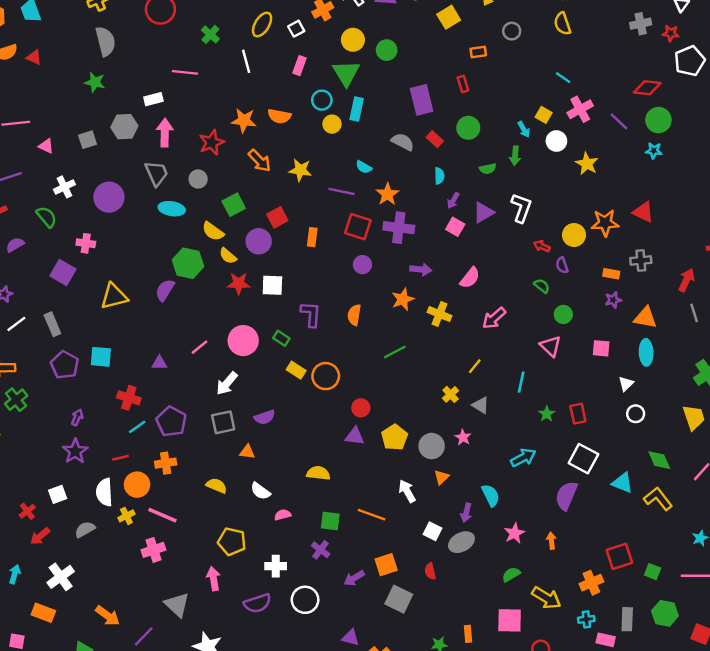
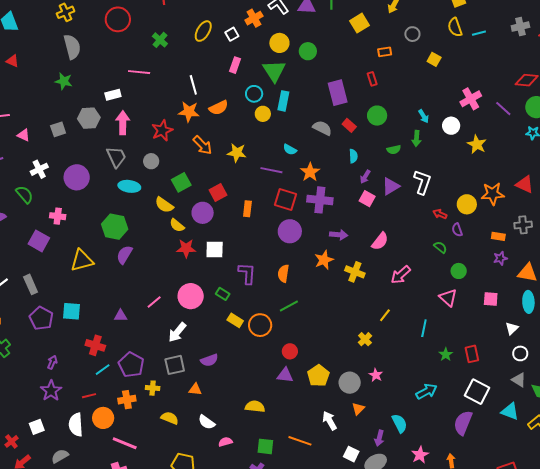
white line: (246, 61) -> (193, 85), moved
cyan line: (563, 78) -> (479, 33), moved, turned -48
yellow square: (544, 115) -> (434, 59), moved
orange semicircle: (279, 116) -> (219, 108), turned -36
green hexagon: (188, 263) -> (115, 227), moved
purple circle: (362, 265) -> (290, 231), size x1.5
green line: (395, 352) -> (289, 306), moved
gray triangle: (481, 405) -> (519, 380), moved
yellow cross: (126, 516) -> (153, 388), moved, turned 32

